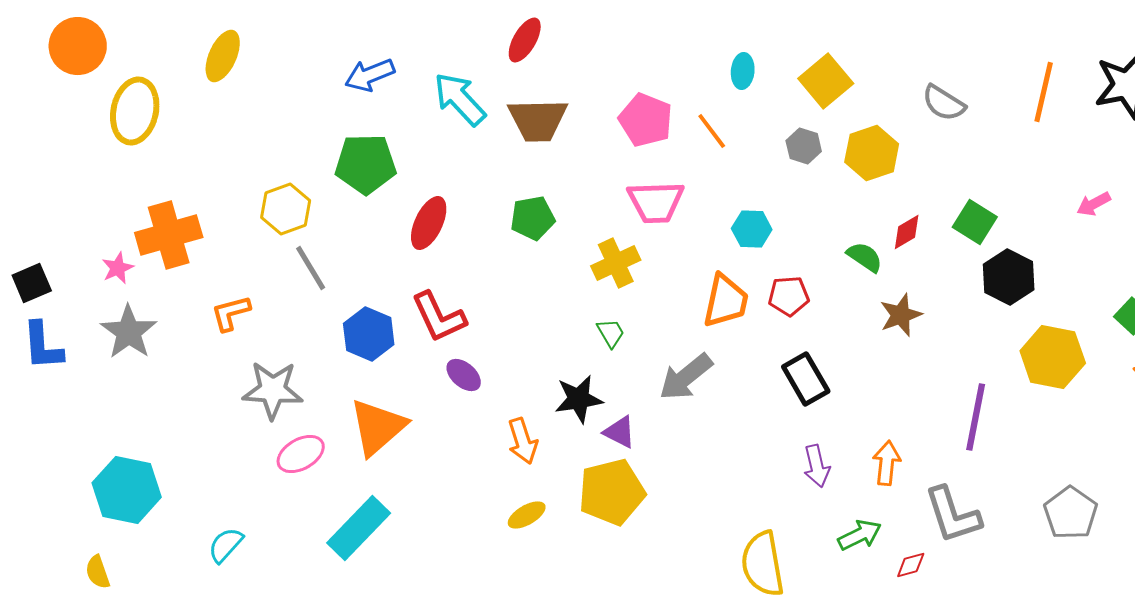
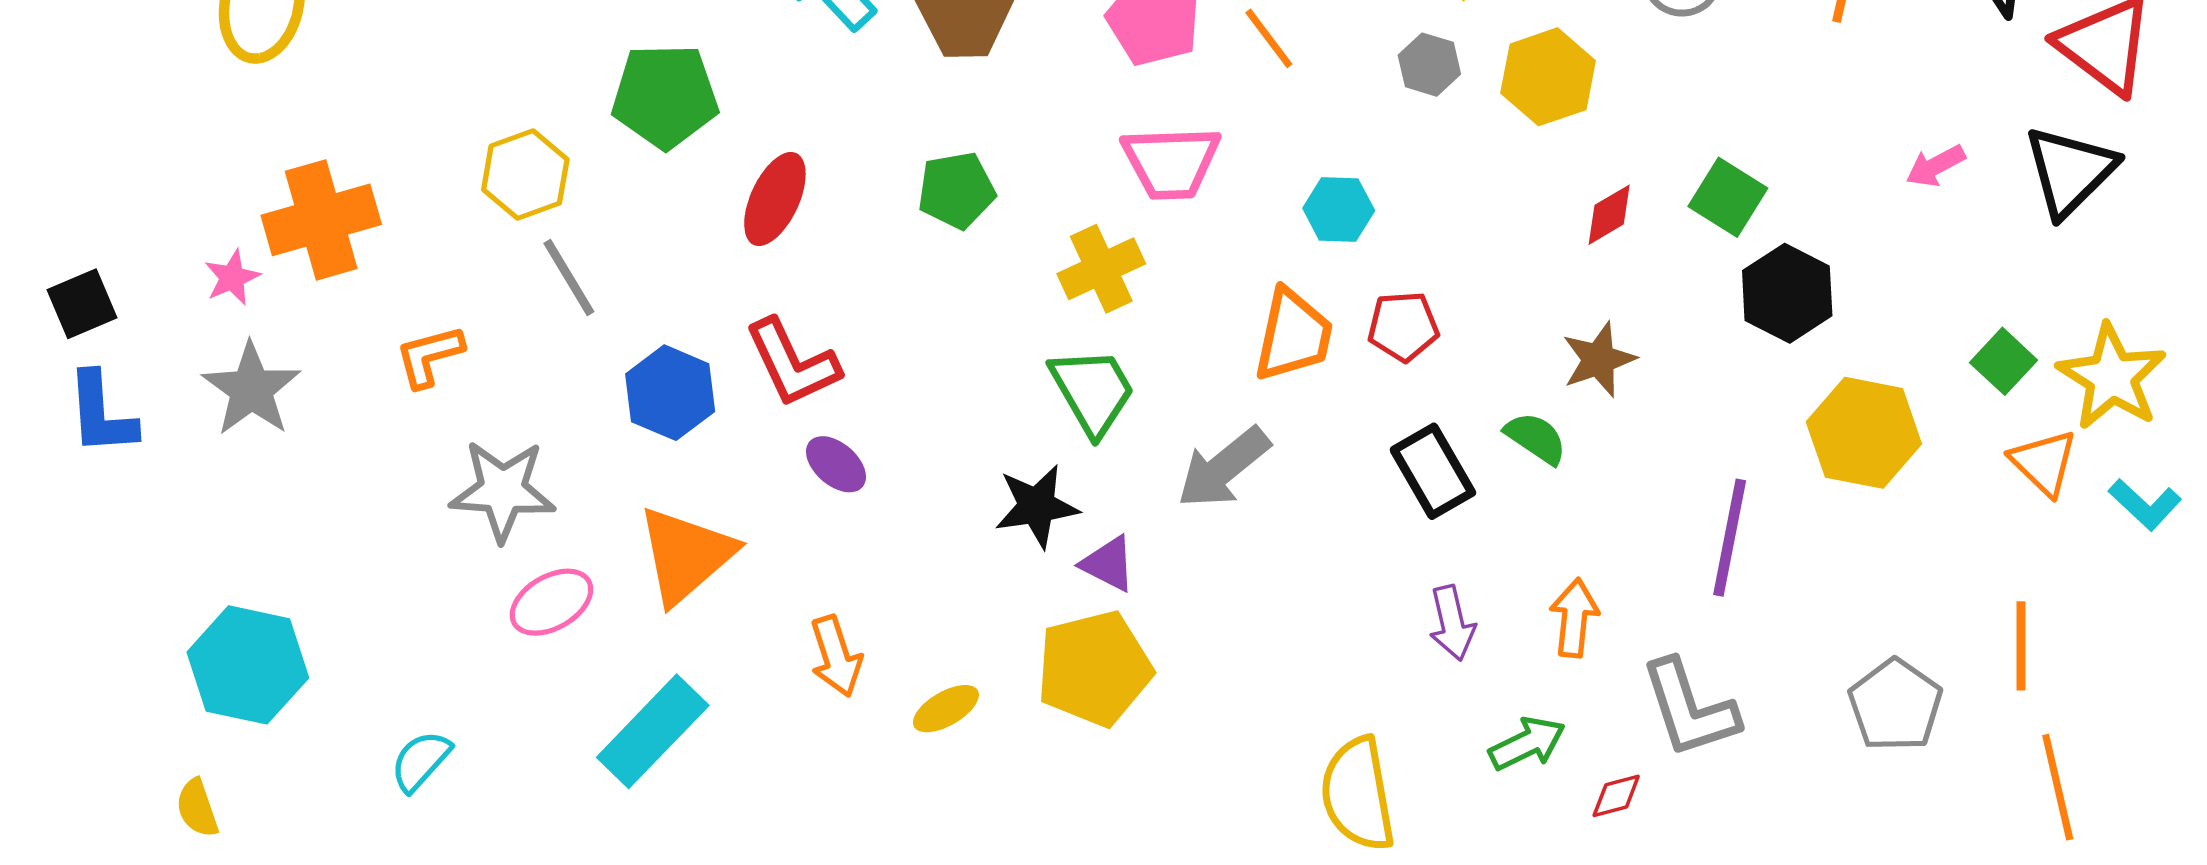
green semicircle: (865, 257) -> (1536, 438), moved
green trapezoid: (611, 333) -> (1093, 391), size x1.8
orange arrow: (523, 441) -> (836, 656), moved

